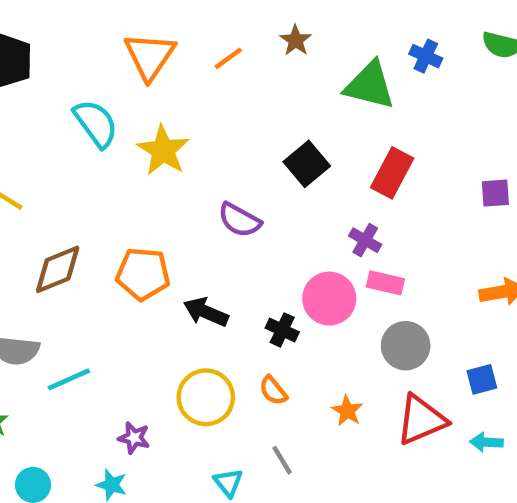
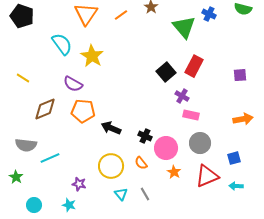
green triangle: (370, 85) -> (184, 27), turned 35
black square: (307, 164) -> (166, 72), moved
purple semicircle: (239, 220) -> (73, 84), moved
pink circle: (329, 299) -> (166, 148), moved
cyan triangle: (228, 483) -> (121, 194), moved

